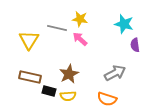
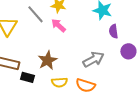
gray line: (57, 28) -> (35, 14), turned 36
yellow semicircle: (68, 96) -> (59, 82), moved

